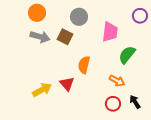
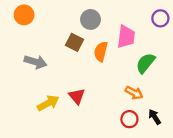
orange circle: (37, 13) -> (24, 15), moved
gray arrow: (40, 37) -> (36, 62), moved
orange semicircle: (84, 65) -> (101, 52), moved

